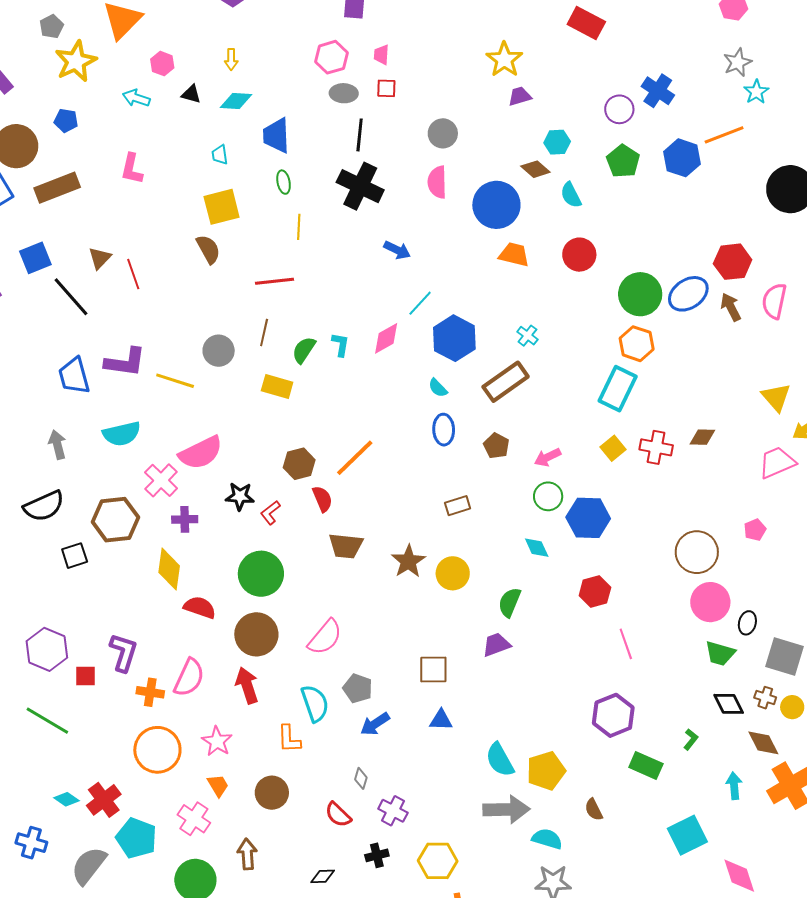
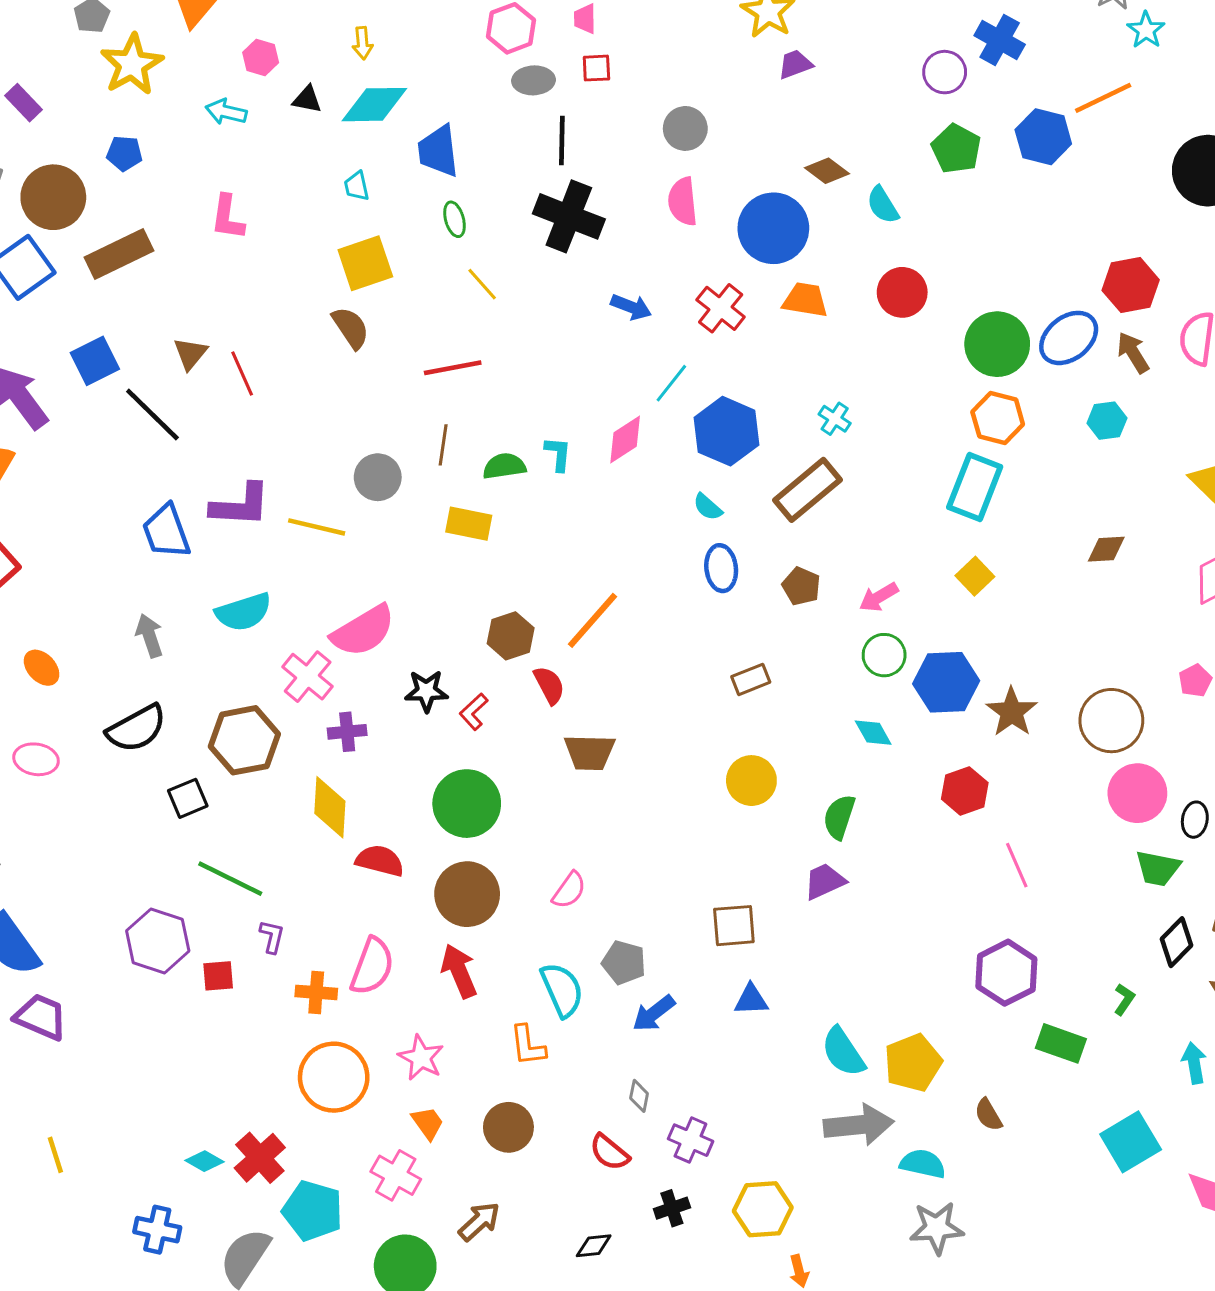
cyan diamond: (236, 101) -> (374, 105), size x1.4
cyan hexagon: (557, 142) -> (1107, 421), moved
yellow line: (299, 227) -> (482, 284), turned -40
green semicircle: (304, 350) -> (504, 466), turned 52
red cross: (656, 447) -> (721, 308), moved, turned 32
brown star: (408, 561) -> (1012, 712), moved
pink semicircle: (325, 637) -> (569, 890), size x0.7
purple L-shape: (124, 652) -> (272, 937), size x0.6
black diamond: (729, 704) -> (1176, 942), turned 76
green line: (47, 721) -> (230, 879), moved
brown arrow: (247, 854) -> (479, 1221), turned 56

